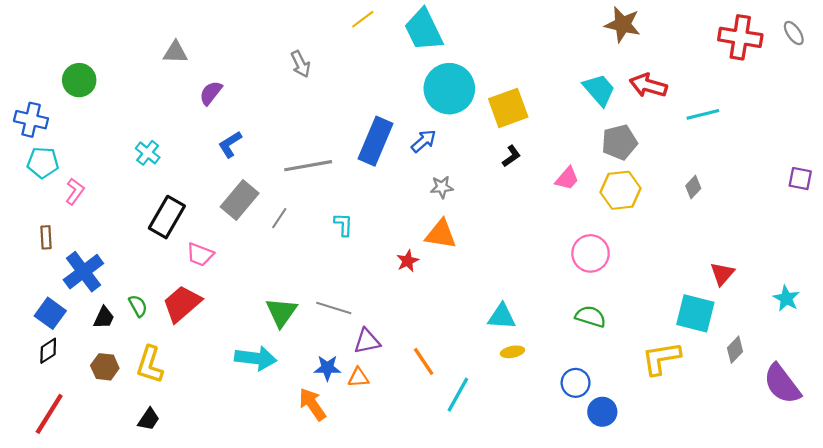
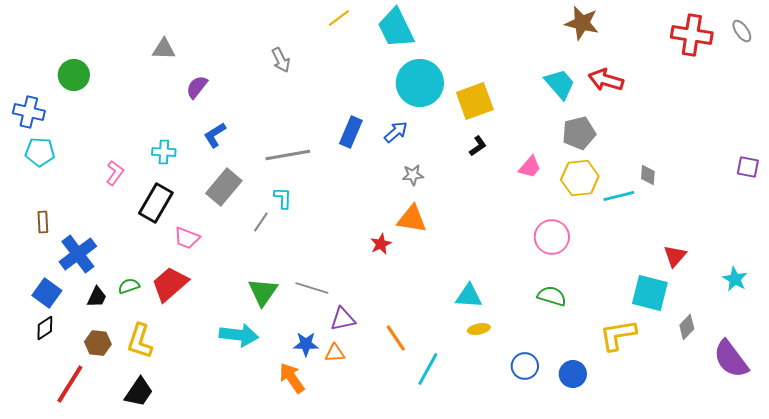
cyan line: (703, 114) -> (619, 196), moved
blue rectangle: (376, 141) -> (351, 132), size x0.7
cyan cross: (148, 153) -> (164, 152), moved, turned -35
gray diamond: (693, 187) -> (648, 175), turned -40
pink L-shape: (75, 191) -> (115, 173), moved
gray line: (279, 218) -> (261, 222), moved
cyan L-shape: (343, 225) -> (283, 198), moved
green semicircle: (138, 306) -> (129, 286), turned -80
blue circle: (576, 383) -> (525, 366), moved
blue circle: (602, 412) -> (573, 374), moved
red line: (49, 414) -> (70, 384), moved
black trapezoid: (149, 419) -> (139, 392), size x1.4

